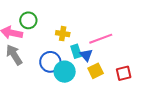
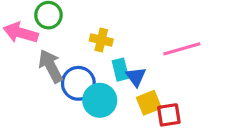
pink line: (101, 39) -> (182, 49), moved
gray arrow: (14, 55) -> (51, 66), moved
red square: (124, 73) -> (169, 115), moved

